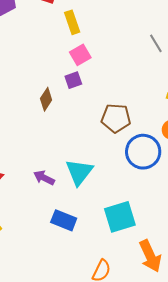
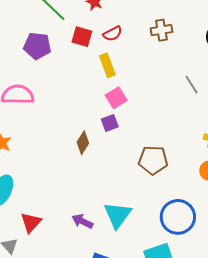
blue circle: (143, 152) -> (178, 217), moved

